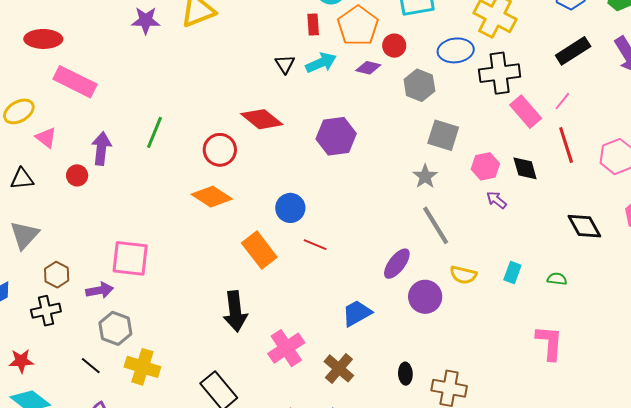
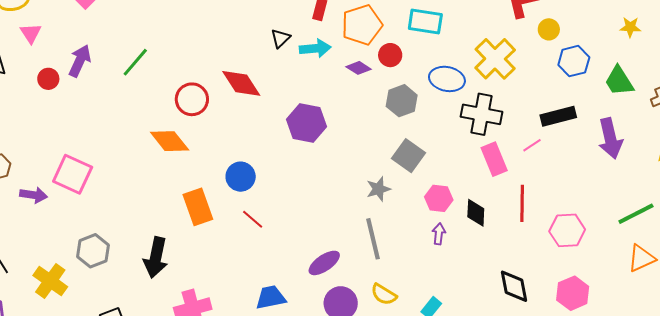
pink line: (562, 101) -> (532, 145), moved
purple arrow: (496, 200) -> (439, 234), turned 40
gray hexagon: (115, 328) -> (93, 251), moved

